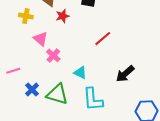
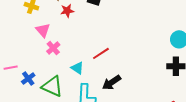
red line: (103, 39) -> (101, 53), moved
pink line: (13, 71) -> (11, 68), moved
black arrow: (125, 74) -> (112, 82), moved

